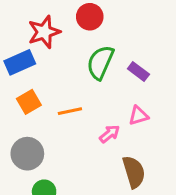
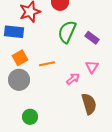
blue rectangle: (20, 62) -> (14, 32), turned 30
pink triangle: (138, 116) -> (92, 67), turned -40
gray circle: (27, 154) -> (19, 80), moved

